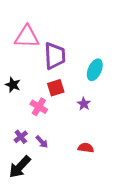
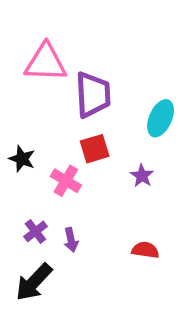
black star: (13, 85) -> (22, 159), moved
purple arrow: (42, 142) -> (71, 240), turned 32

